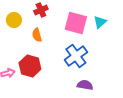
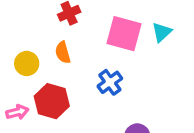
yellow circle: (14, 20) -> (27, 63), moved
blue cross: (76, 56) -> (110, 82), moved, size x0.7

